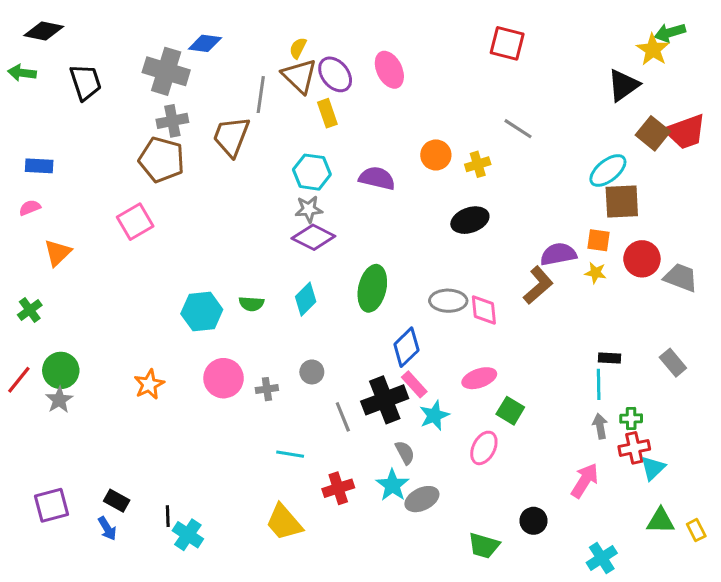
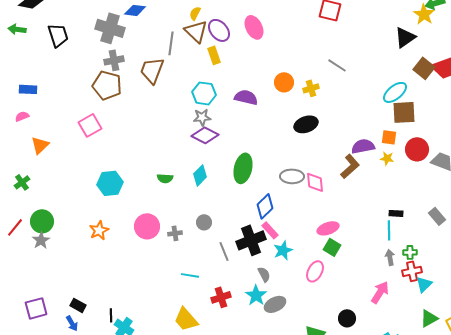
cyan hexagon: (202, 312) -> (110, 183), moved
pink ellipse: (479, 378) -> (328, 228), moved
green triangle: (661, 521) -> (429, 318), turned -30

